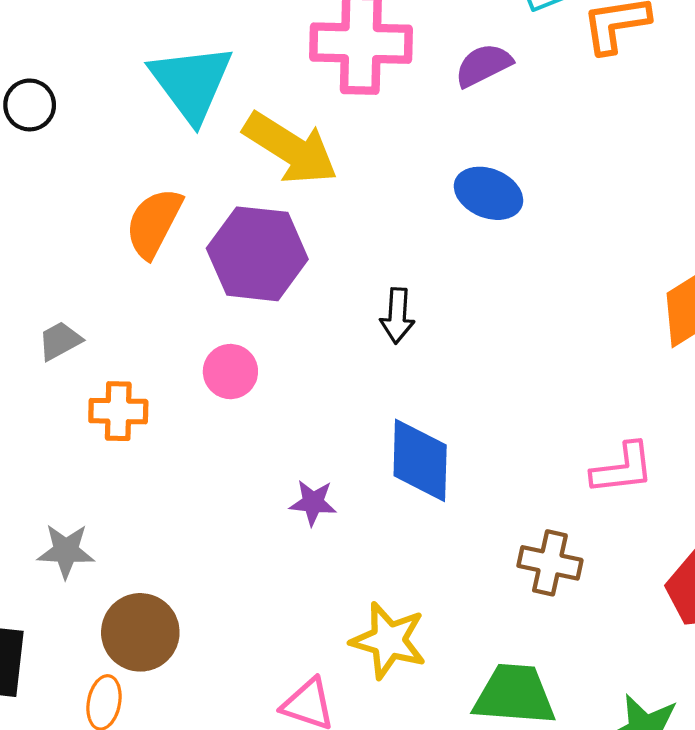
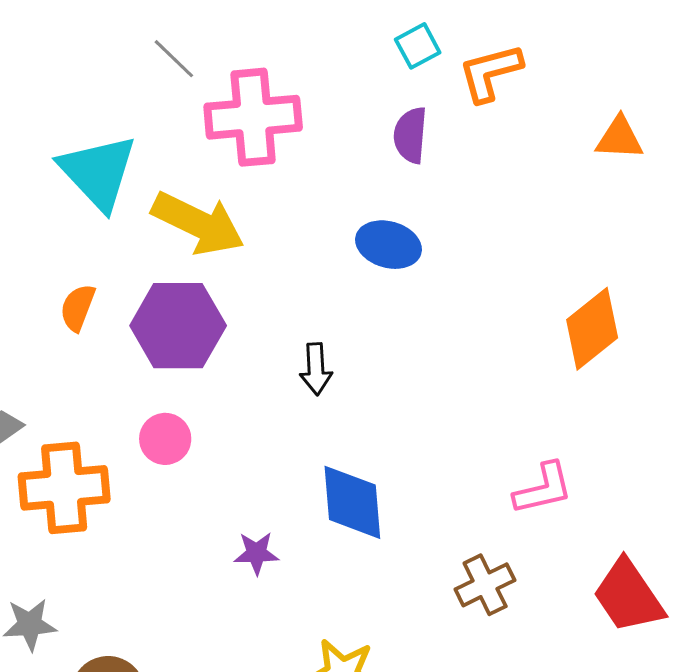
purple semicircle: (483, 65) -> (410, 135), moved, turned -52
orange semicircle: (154, 223) -> (78, 308), size x0.7
orange cross: (118, 411) -> (64, 488), size x1.6
brown cross: (550, 563) -> (485, 585), turned -32

